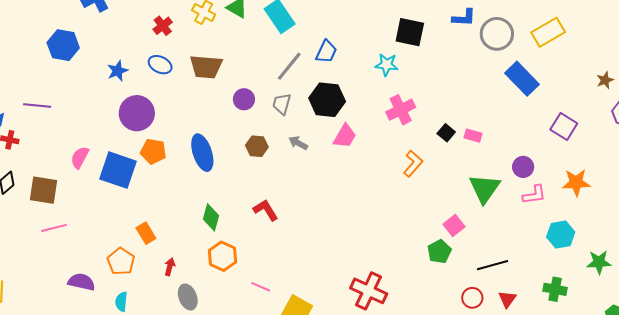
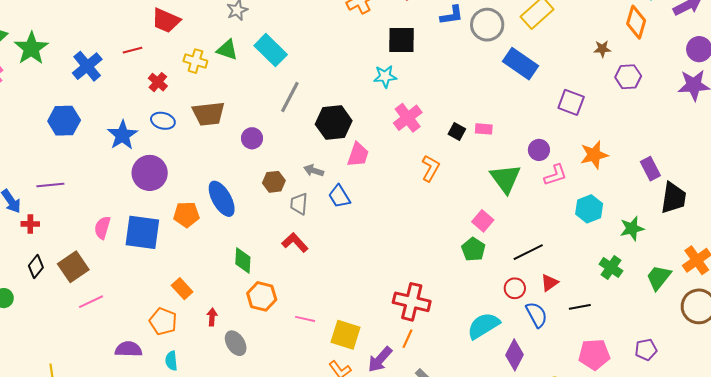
blue trapezoid: (326, 52) -> (339, 196), moved, turned 135
blue star: (118, 71) -> (122, 135), size x1.4
brown star: (605, 80) -> (602, 49), turned 30
gray trapezoid: (282, 104) -> (299, 204), moved
orange pentagon: (153, 151) -> (186, 215), moved
brown square: (43, 190) -> (73, 267), turned -32
green cross: (555, 289) -> (611, 268), moved, turned 35
red triangle: (507, 299) -> (549, 283), turned 30

